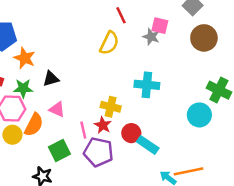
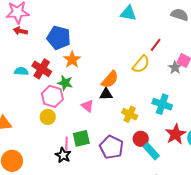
red line: (121, 15) -> (156, 45), turned 48
black triangle: (51, 79) -> (106, 94), moved
orange semicircle: (34, 125) -> (110, 79), moved
red star: (103, 125) -> (176, 134), moved, size x1.5
pink line: (83, 130) -> (67, 144), moved

